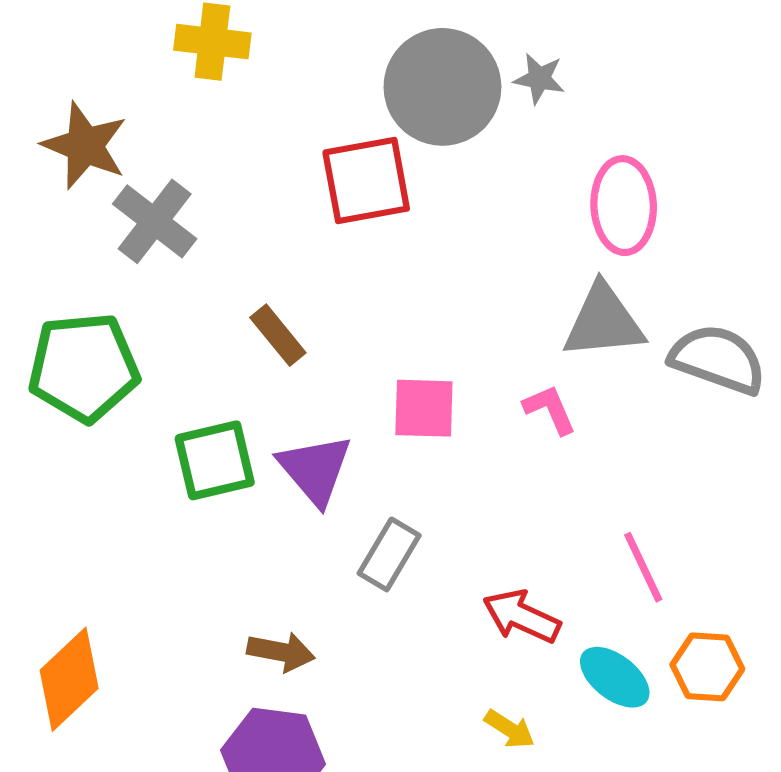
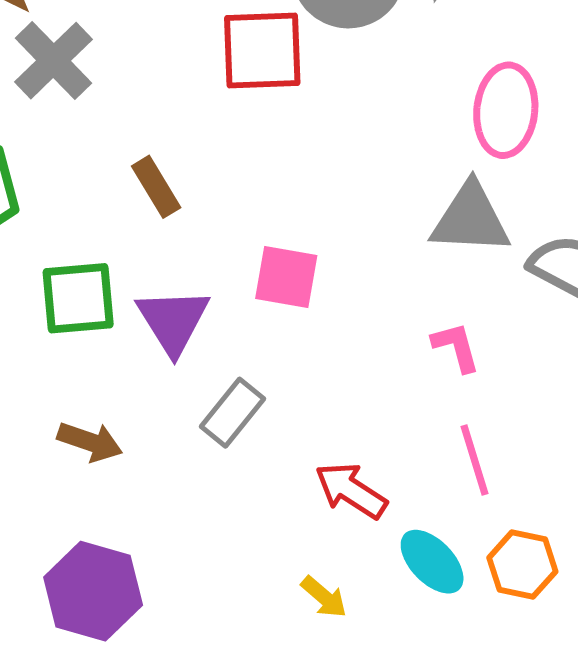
pink L-shape: (550, 409) -> (456, 347), moved
brown arrow: (281, 652) -> (90, 442), moved

